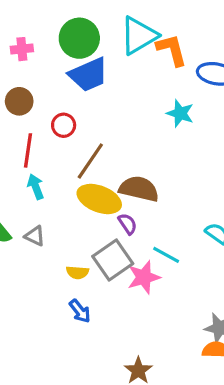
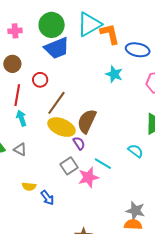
brown semicircle: (139, 189) -> (87, 121), turned -80
gray square: (113, 260) -> (69, 166), size x0.7
yellow semicircle: (77, 272) -> (29, 186), moved

